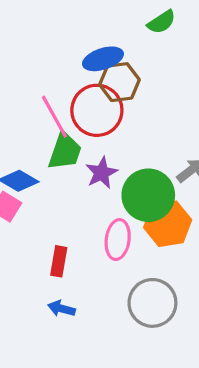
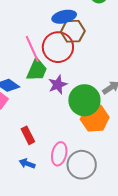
pink ellipse: (118, 240) -> (59, 154), moved
red rectangle: (59, 261) -> (28, 135), turned -42

